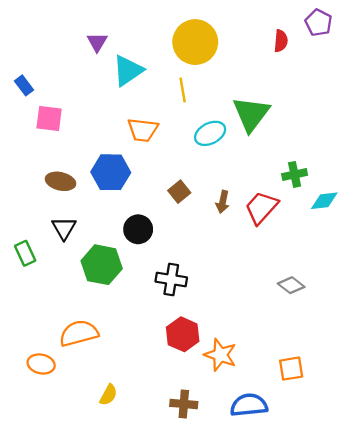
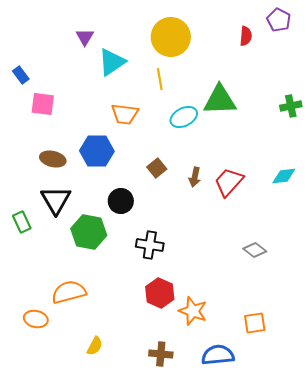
green triangle: (251, 114) -> (220, 100), turned 51
green cross: (295, 174) -> (291, 106), moved
black triangle: (64, 228) -> (56, 200), size x1.4

